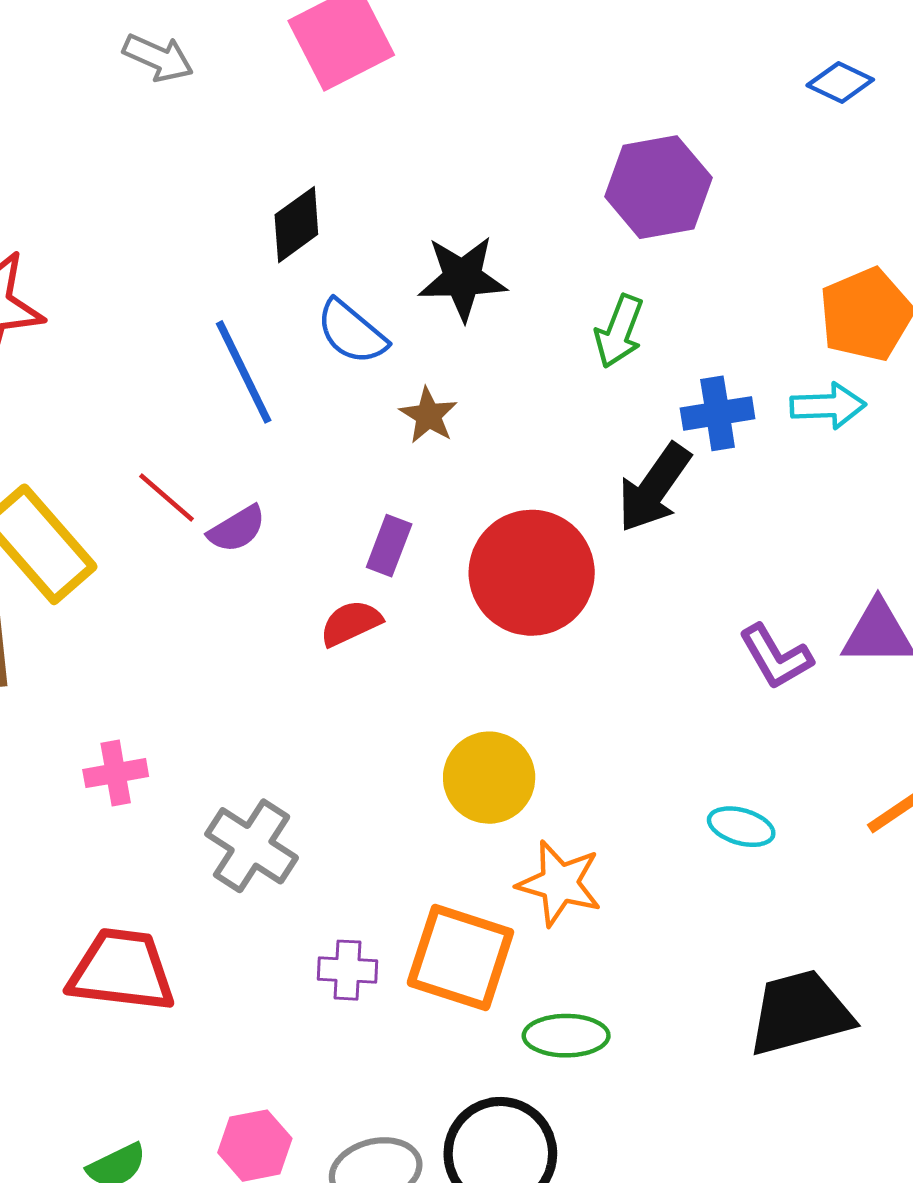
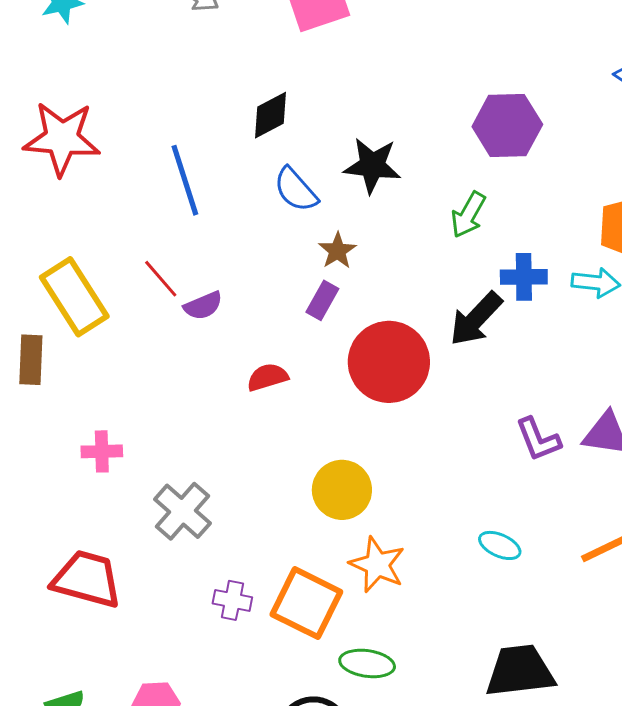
blue line: (244, 372) -> (185, 180), moved
purple rectangle: (389, 546) -> (322, 300), moved

